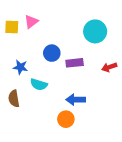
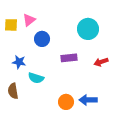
blue circle: (52, 53) -> (42, 39), moved
blue arrow: (76, 100) -> (88, 100), moved
orange circle: (66, 119) -> (66, 102), moved

